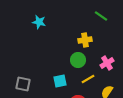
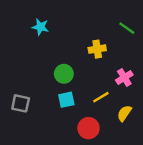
green line: (101, 16) -> (127, 28), moved
green circle: (78, 60) -> (64, 74), moved

